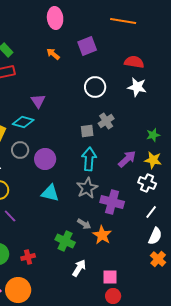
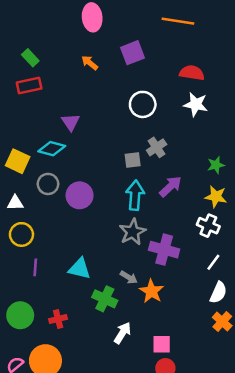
purple arrow: (127, 159) -> (170, 186), moved
cyan triangle: (50, 193) -> (80, 269), moved
purple line: (10, 216) -> (35, 267), turned 48

